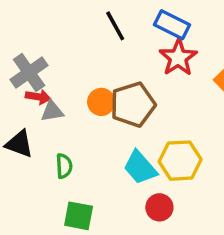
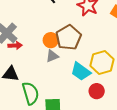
gray triangle: (52, 111) -> (52, 56), moved
green semicircle: (64, 166) -> (31, 93), moved, size x1.6

